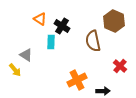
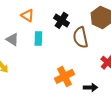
black cross: (62, 26) -> (61, 20), moved
gray triangle: (26, 55) -> (12, 39), moved

